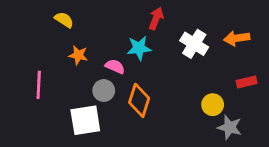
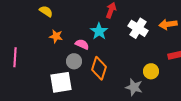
cyan star: (139, 48) -> (99, 31), turned -30
pink line: (39, 85) -> (15, 57), moved
gray star: (230, 127) -> (134, 87), moved

